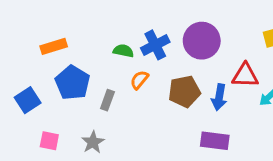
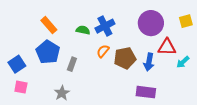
purple circle: (202, 41) -> (151, 23), moved
orange rectangle: (54, 46) -> (49, 25), moved, turned 66
orange semicircle: (139, 80) -> (103, 51), moved
pink square: (49, 141) -> (21, 87), moved

